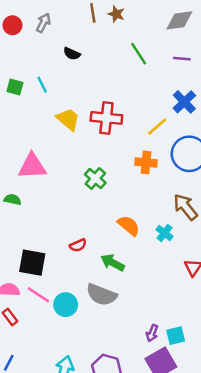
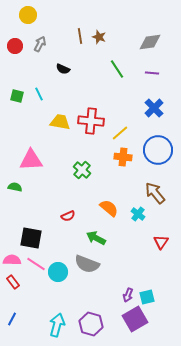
yellow trapezoid: (68, 119) -> (60, 122), turned -30
yellow line: (157, 127) -> (120, 133), moved
red semicircle: (78, 245) -> (68, 216), moved

